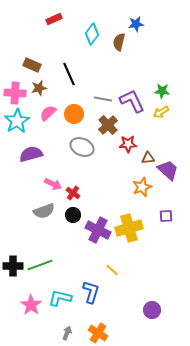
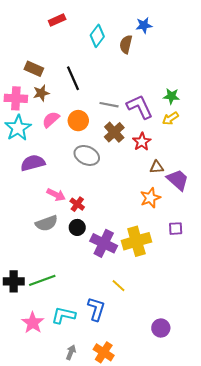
red star: (128, 144) -> (142, 142), moved, turned -30

